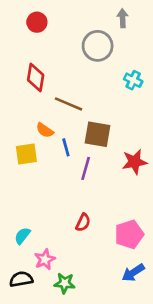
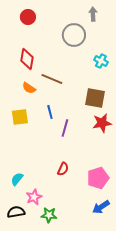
orange semicircle: (45, 130) -> (29, 88), moved
brown square: (98, 134) -> (95, 98), moved

